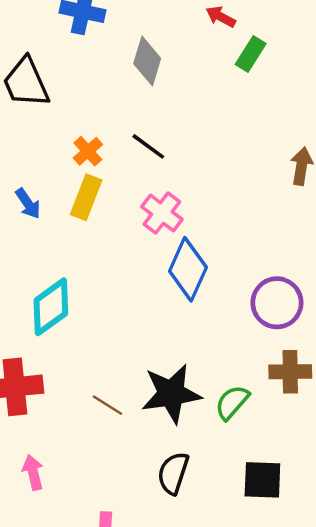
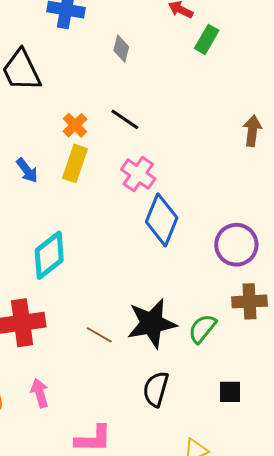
gray diamond: (147, 61) -> (121, 49), size x0.7
black square: (262, 480) -> (230, 392), size x0.7

